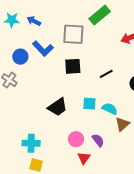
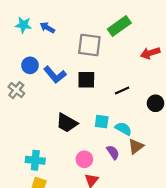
blue L-shape: (43, 49) -> (55, 75), moved
black trapezoid: (58, 107) -> (67, 123), turned 60
purple semicircle: (98, 140) -> (113, 152), moved

